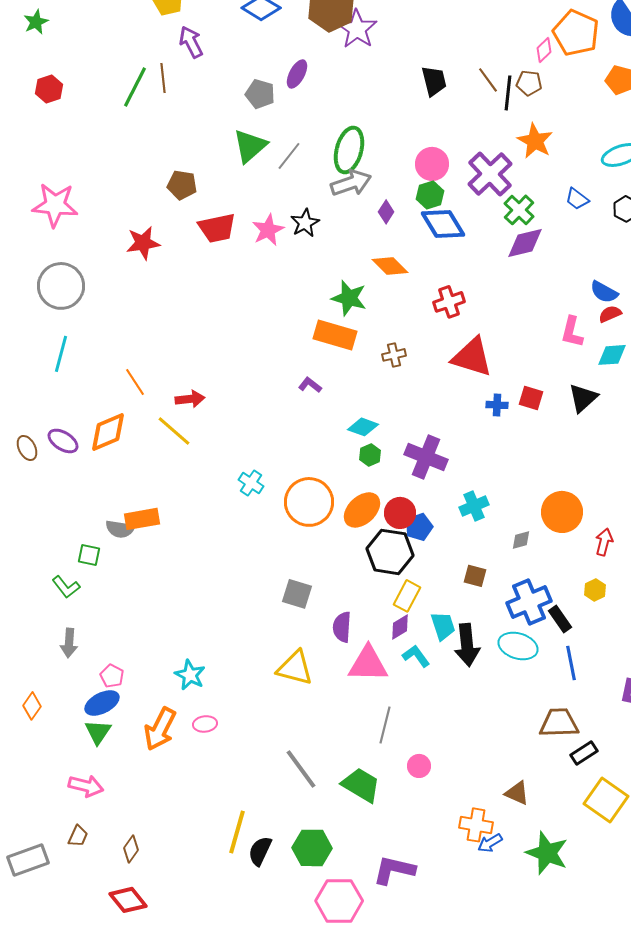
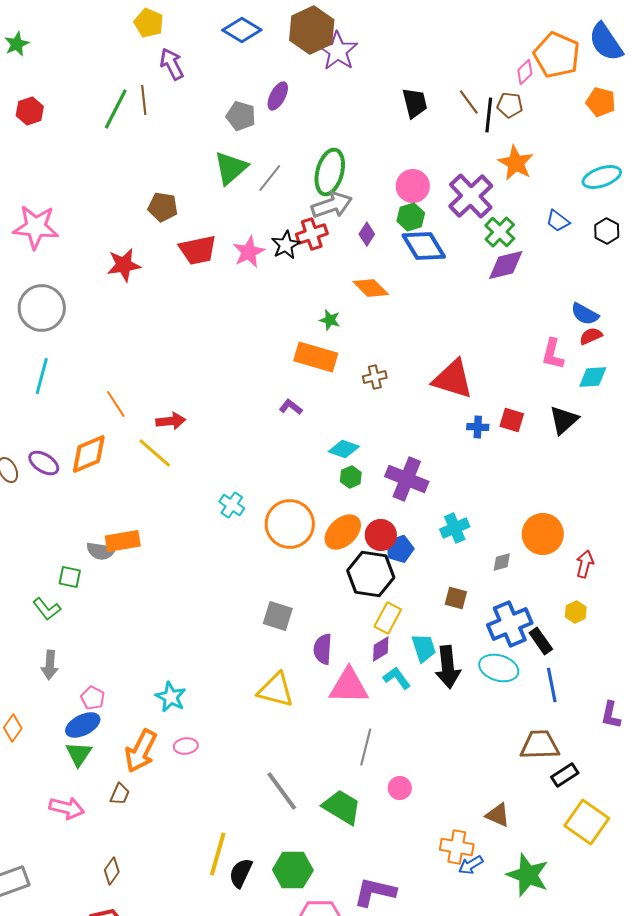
green star: (349, 298) -> (330, 320), size x0.6
red cross: (449, 302) -> (312, 234), moved
brown trapezoid: (78, 836) -> (120, 794), moved

